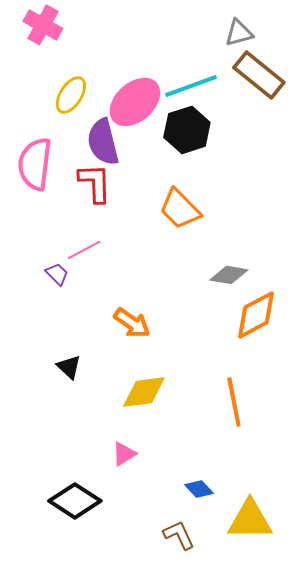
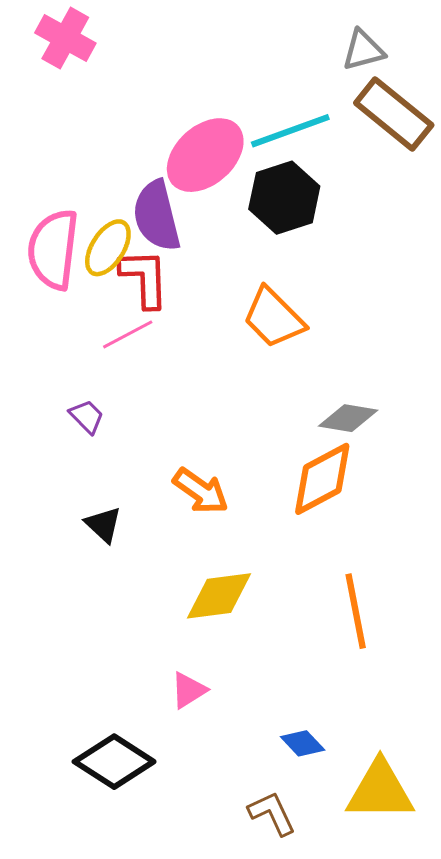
yellow ellipse: (71, 95) -> (108, 248), moved
pink line: (84, 250) -> (128, 334), moved
orange diamond: (256, 315) -> (322, 479), moved
black triangle: (69, 367) -> (103, 524), moved

